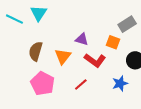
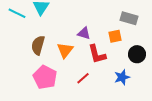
gray rectangle: (127, 24) -> (129, 18), turned 48
orange square: (113, 42) -> (115, 36), turned -32
red L-shape: (95, 60) -> (97, 54), turned 40

